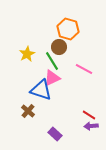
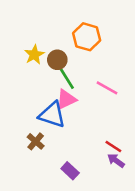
brown circle: (59, 47) -> (57, 60), moved
yellow star: (27, 54) -> (34, 55), moved
purple arrow: (91, 126) -> (116, 161), turned 40

